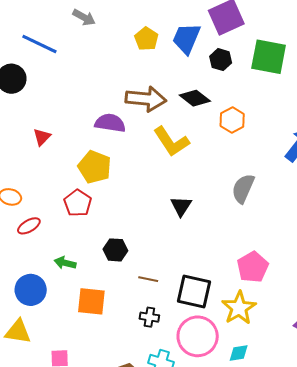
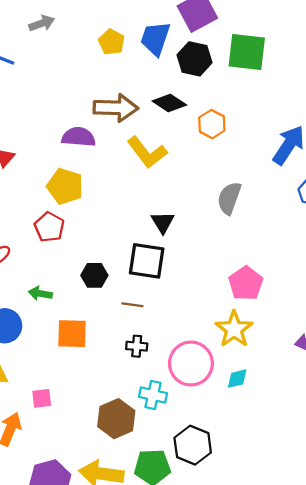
gray arrow: (84, 17) -> (42, 23), turned -45
black hexagon: (221, 60) -> (195, 59), size x1.4
black square: (194, 291) -> (147, 261), moved

